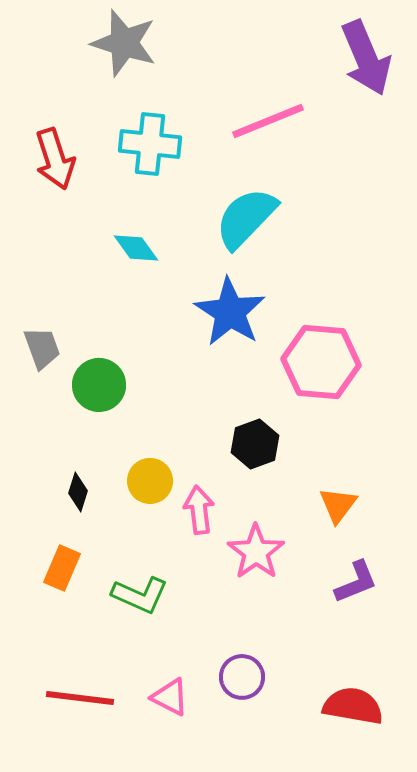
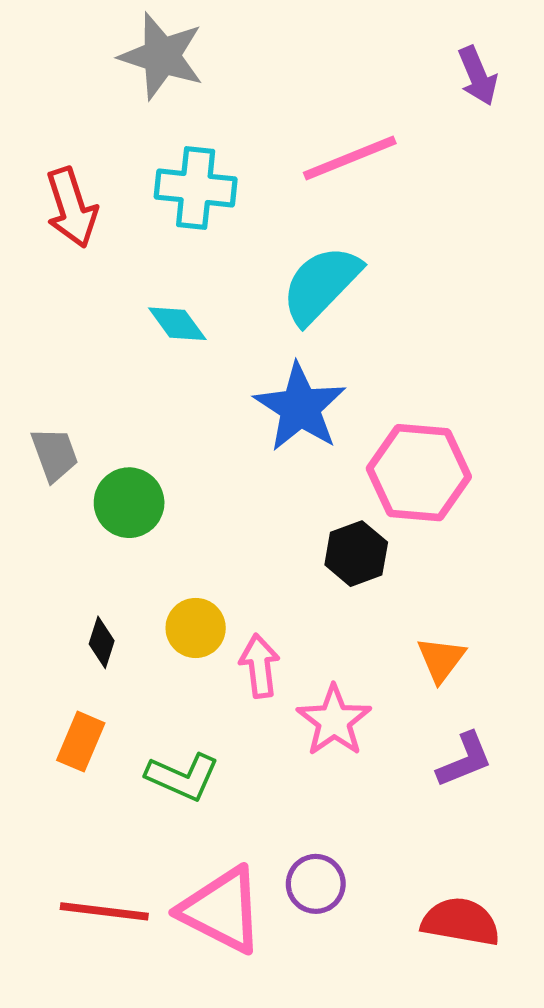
purple arrow: (366, 58) -> (478, 76), size x0.6
black hexagon: (255, 444) -> (356, 554), moved
pink triangle: (170, 697) -> (222, 910), size x1.8

